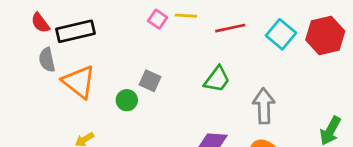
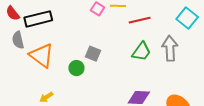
red line: (230, 28) -> (140, 20), moved
gray arrow: (264, 106) -> (170, 48), moved

